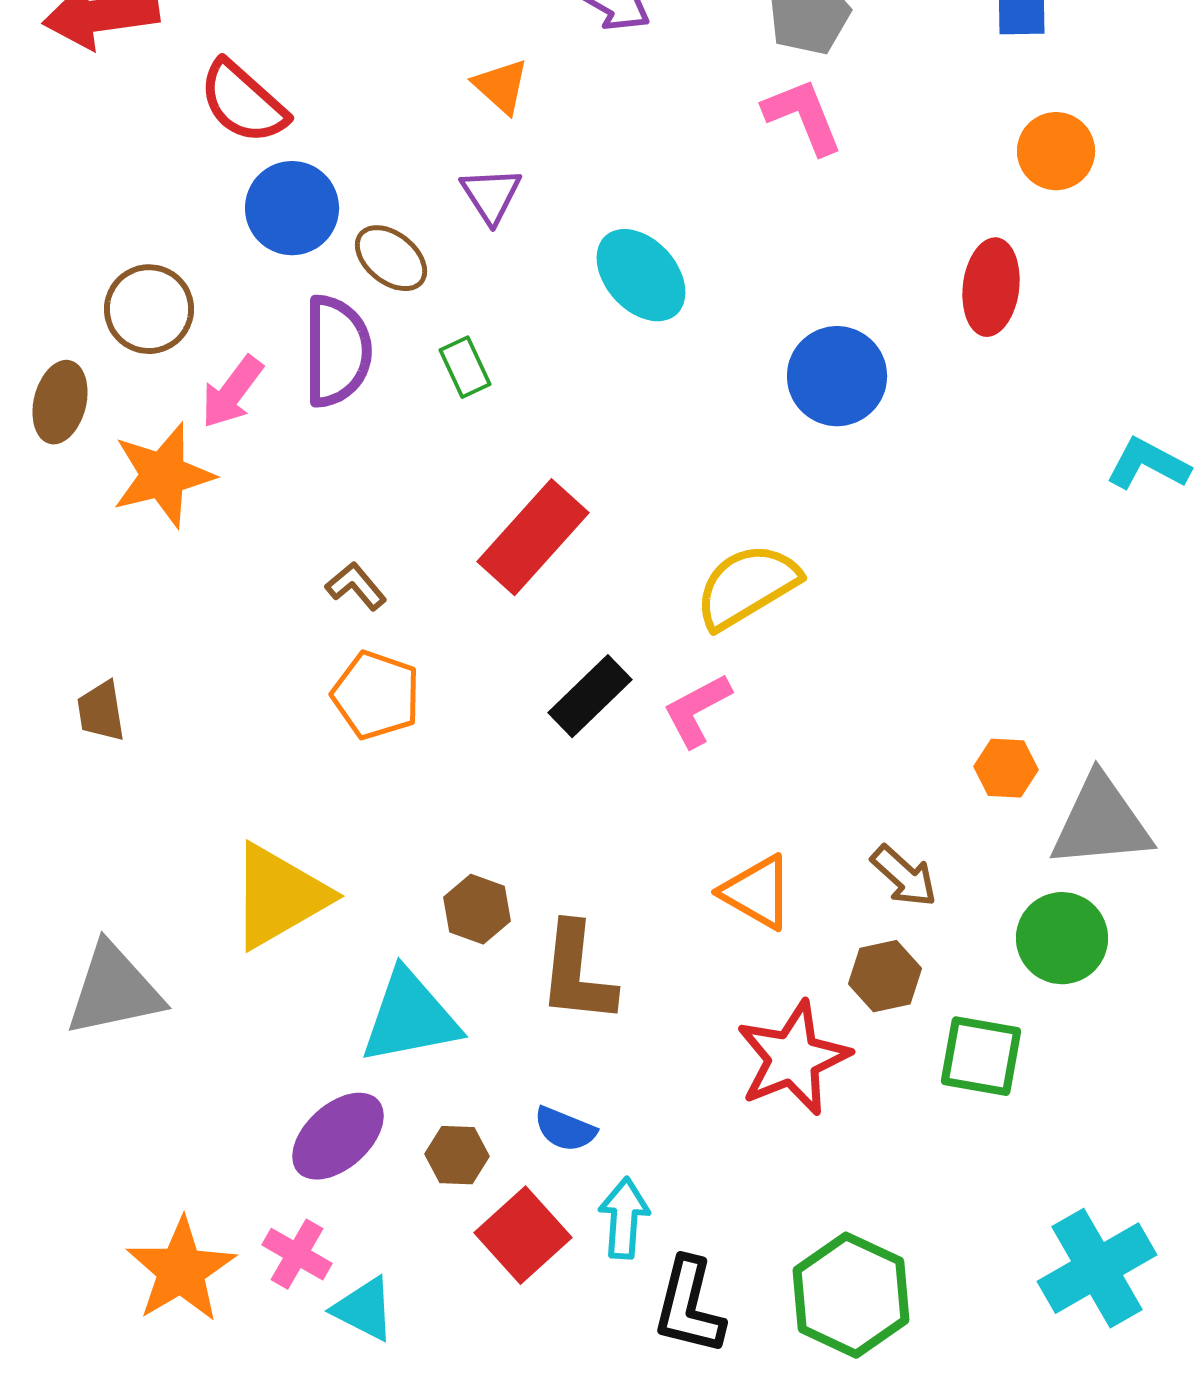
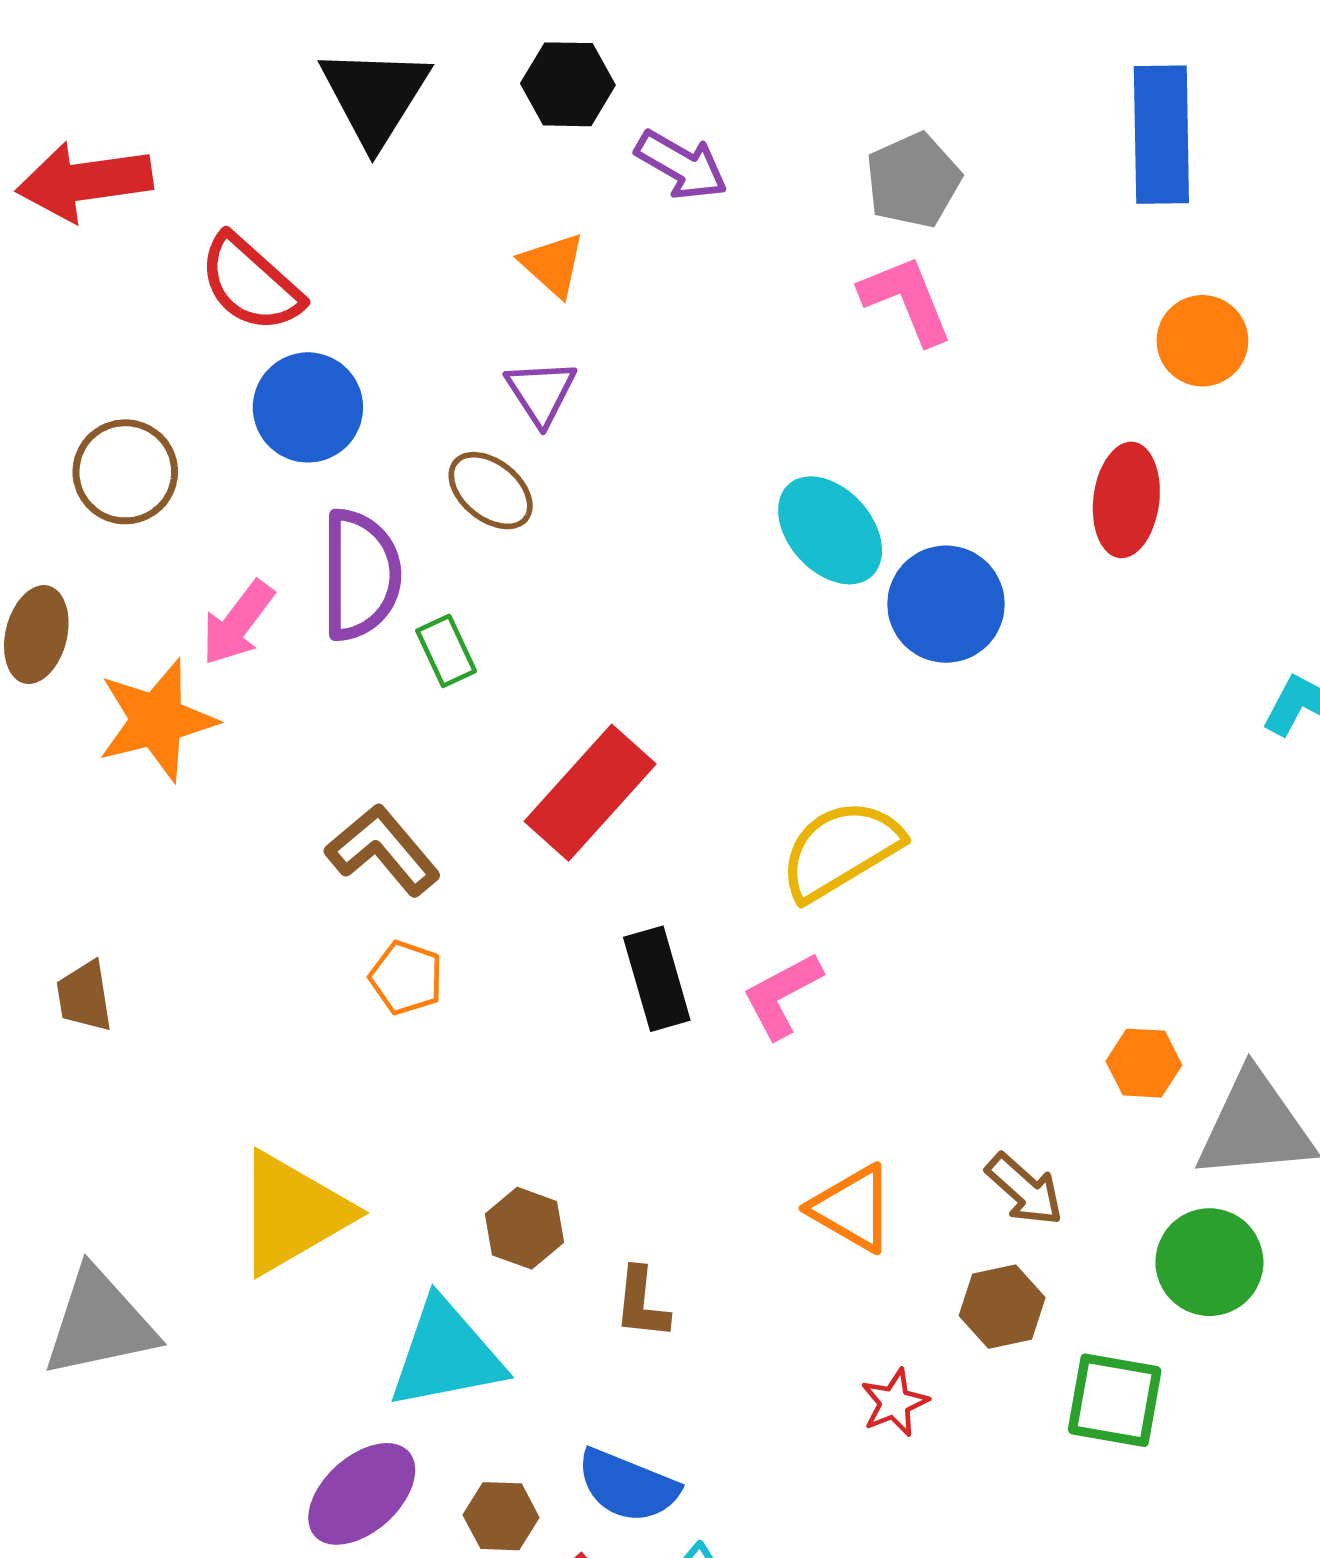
brown ellipse: (391, 258) -> (491, 491), moved
cyan ellipse: (641, 275) -> (830, 530), moved
brown circle: (149, 309) -> (125, 472), moved
green rectangle: (465, 367) -> (446, 651), moved
brown L-shape: (356, 586) -> (383, 850), size x1.6
orange pentagon: (376, 695) -> (406, 978), size x0.7
black rectangle: (590, 696) -> (657, 979), turned -62
brown L-shape: (577, 973) -> (642, 1303), size x0.6
red star: (793, 1058) -> (894, 1403), size x0.5
blue semicircle: (565, 1129) -> (628, 1486), size x1.4

